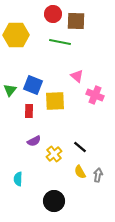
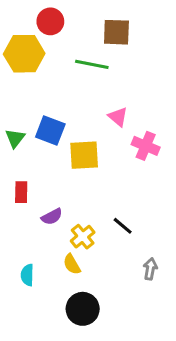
red circle: (53, 14) -> (50, 21), moved
red rectangle: (29, 111) -> (21, 192), moved
yellow semicircle: (80, 172) -> (72, 264), moved

